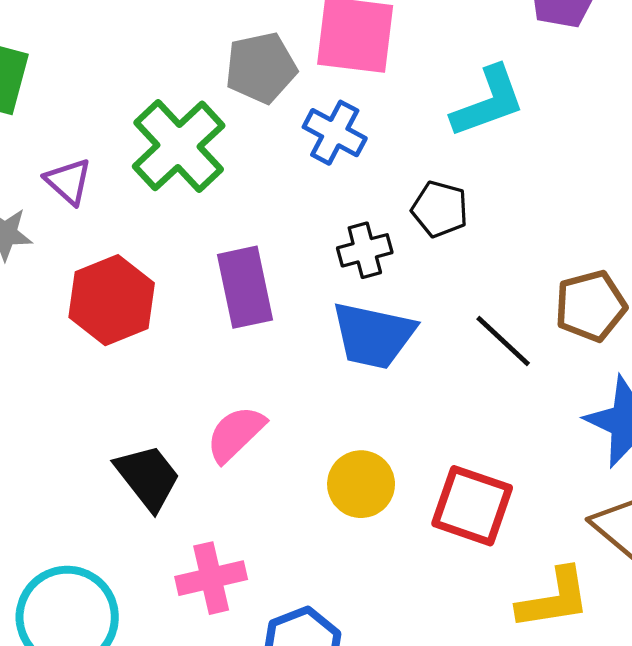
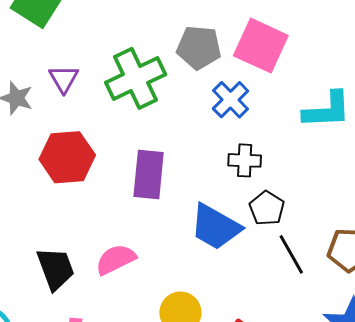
black pentagon: (440, 209) -> (267, 208), moved
black cross: (365, 250) -> (245, 160), moved

